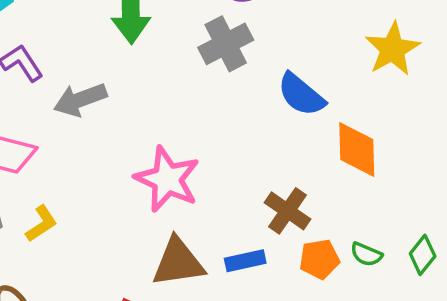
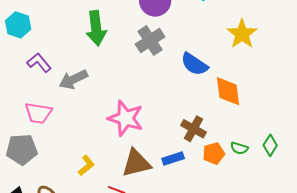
yellow L-shape: (41, 224) -> (86, 165), moved

